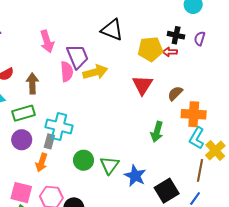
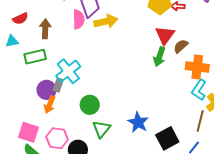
red triangle: (142, 85) -> (165, 35), moved
cyan cross: (59, 126) -> (68, 71), turned 35
green arrow: (157, 132) -> (159, 57), moved
purple circle: (22, 140) -> (47, 90), moved
green triangle: (109, 165) -> (101, 129), moved

